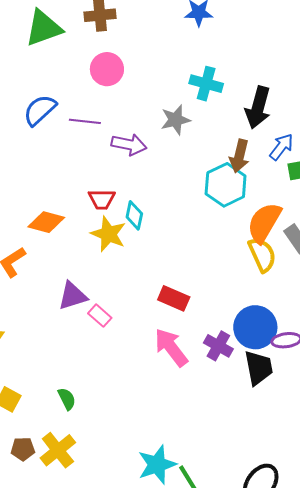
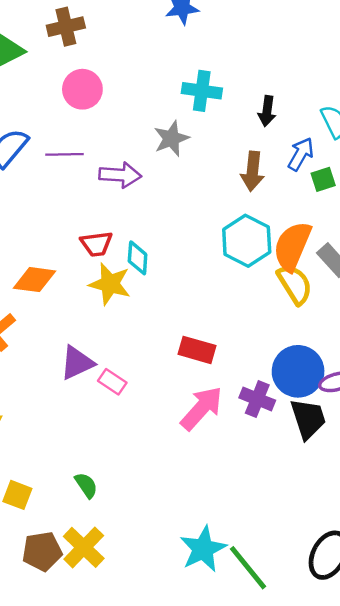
black arrow: (258, 108) -> (267, 111), size x0.6
cyan hexagon: (226, 185) -> (247, 241), moved
pink arrow: (171, 347) -> (202, 408), turned 87
brown pentagon: (23, 449) -> (42, 551), size x1.4

